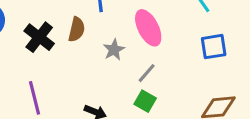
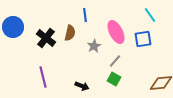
blue square: (214, 47) -> (143, 39), moved

